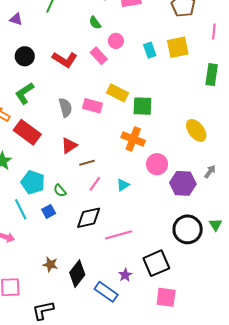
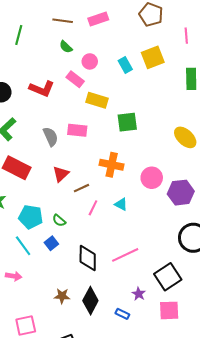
yellow rectangle: (117, 93) -> (97, 100), moved
orange cross: (133, 139) -> (112, 165), moved
cyan triangle: (123, 185) -> (121, 204), turned -48
black diamond: (89, 218) -> (88, 258), moved, turned -68
blue rectangle: (106, 292) -> (122, 314), size x0.6
pink square: (166, 297) -> (169, 310), moved

